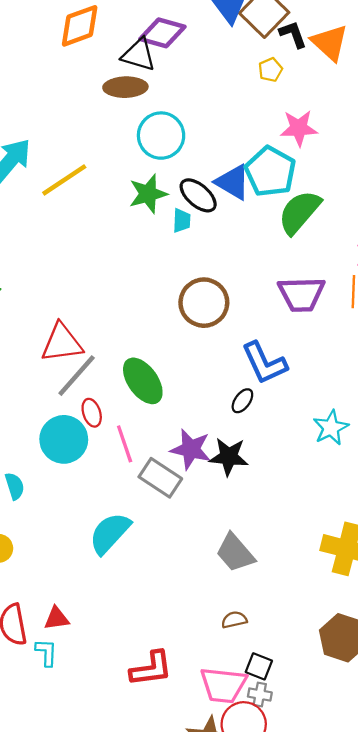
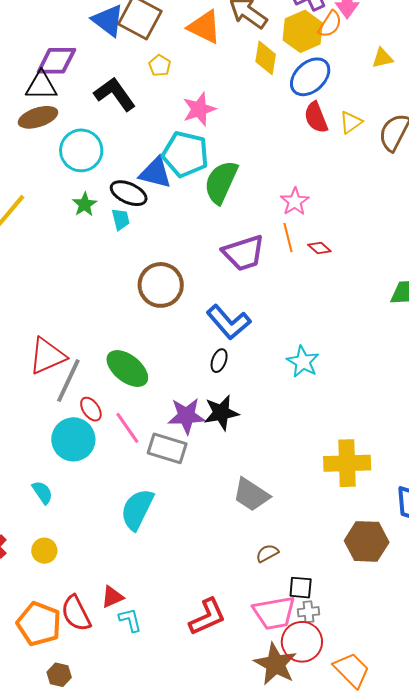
black L-shape: (293, 34) -> (115, 94), moved, size x1.5
green star: (148, 194) -> (85, 204), size x0.7
cyan L-shape: (46, 652) -> (130, 620), moved

